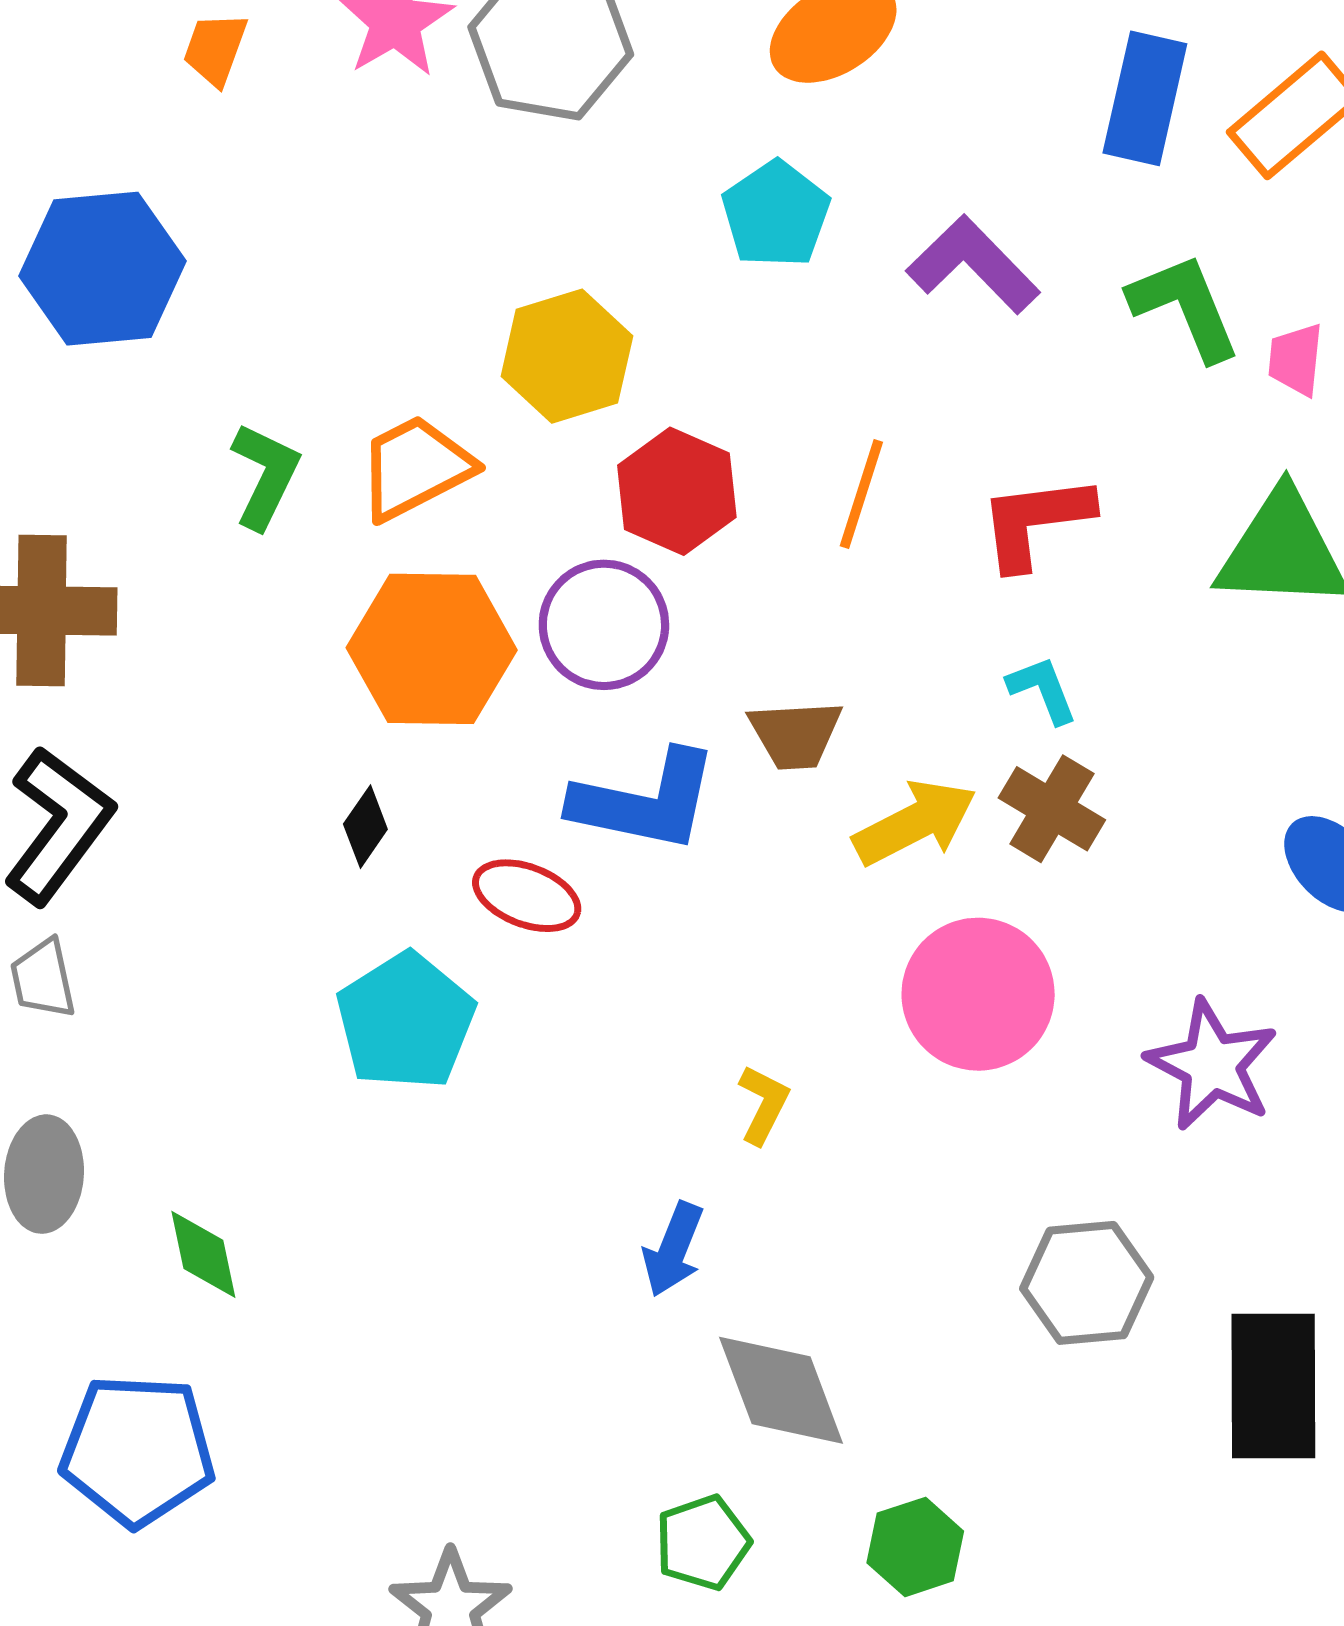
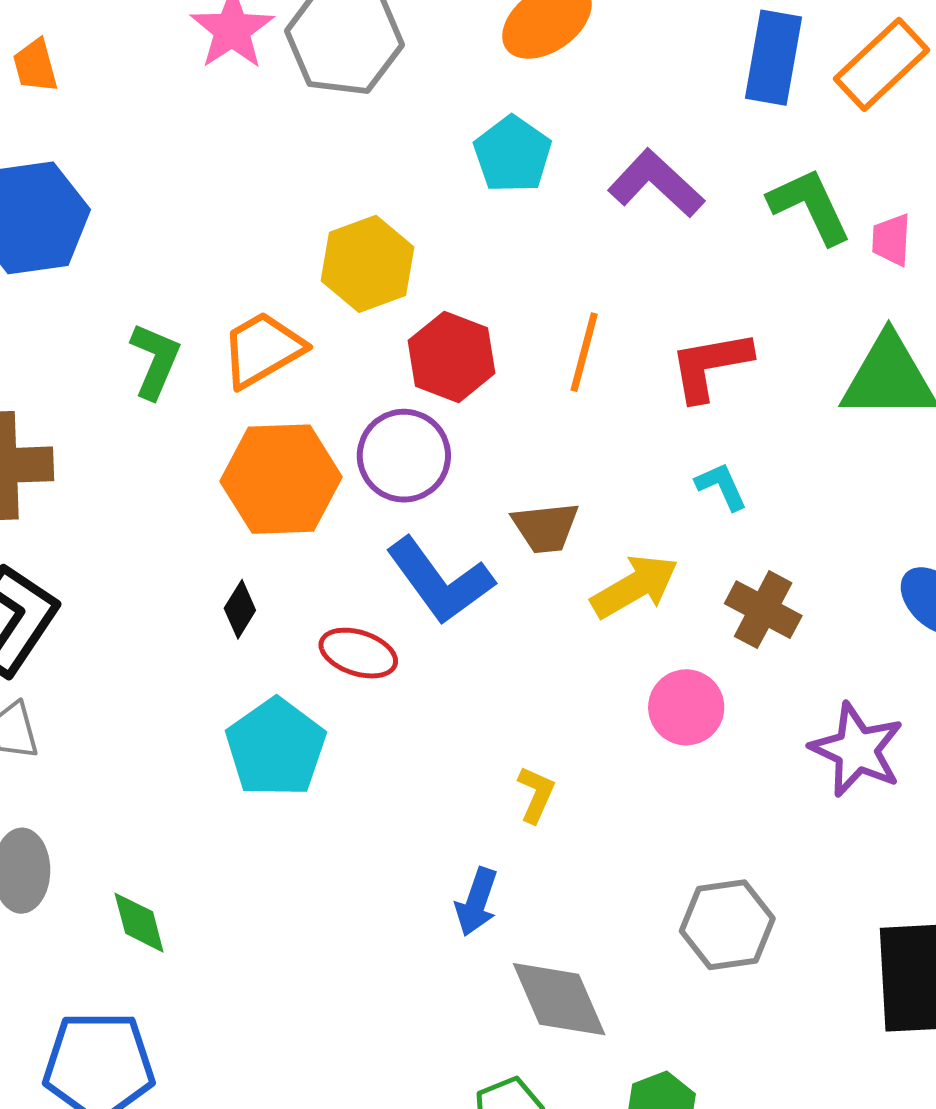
orange trapezoid: (215, 49) -> (35, 66), moved, turned -32
blue L-shape: (645, 801) -> (440, 581), turned 45
brown cross: (1052, 809) -> (763, 610), moved
pink circle: (978, 994) -> (686, 707), size x0.7
gray hexagon: (1087, 1283) -> (727, 925), moved

